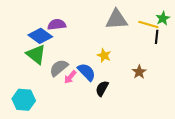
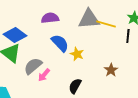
purple semicircle: (57, 25) -> (50, 18), moved
yellow line: (148, 25) -> (106, 24), moved
blue semicircle: (87, 72) -> (60, 43), moved

